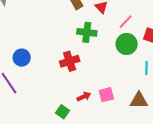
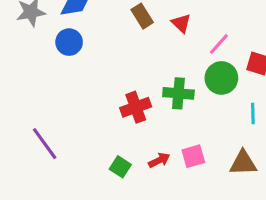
green cross: (87, 32) -> (178, 93), moved
blue circle: (22, 58) -> (69, 42), moved
green square: (62, 112) -> (120, 167), moved

